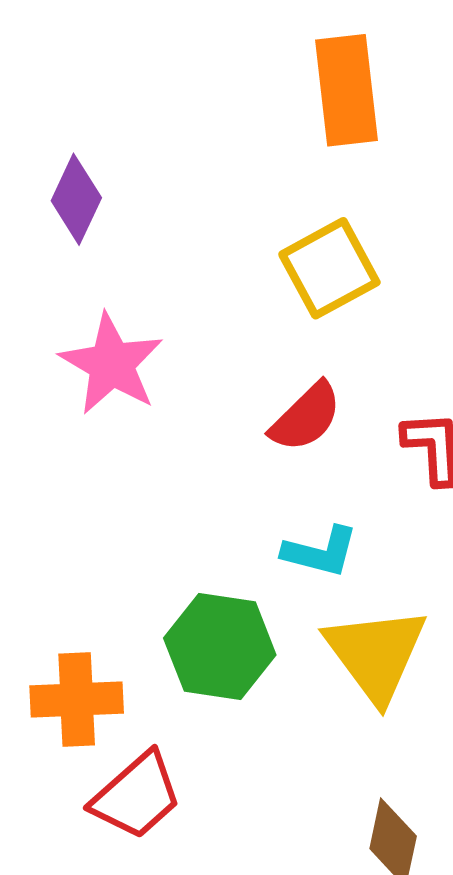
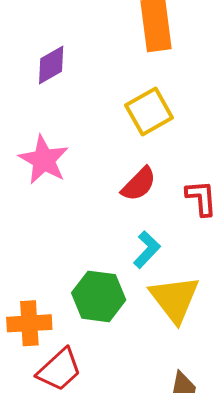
purple diamond: (76, 199) -> (51, 65), moved, turned 36
cyan L-shape: (320, 552) -> (147, 250), turned -60

